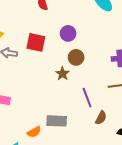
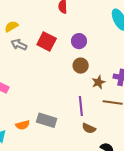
brown star: (62, 74) -> (98, 82), moved
brown semicircle: (101, 118) -> (89, 128), turned 72

